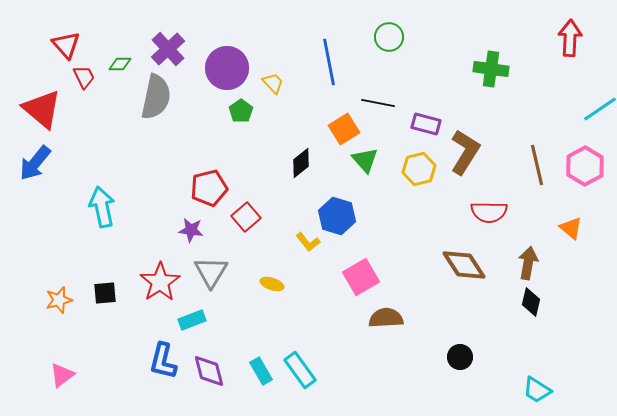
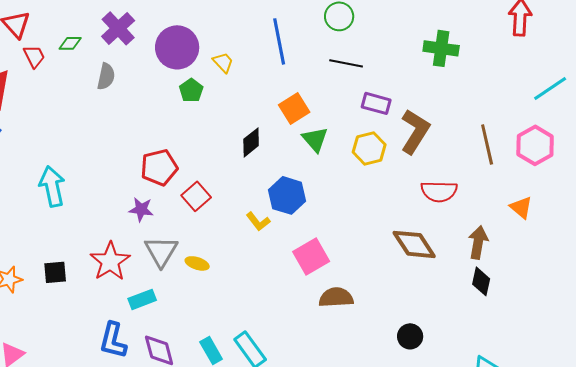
gray semicircle: (156, 97) -> (106, 76), size x0.6
black line: (378, 103) -> (346, 63), moved
yellow ellipse: (272, 284) -> (197, 263), moved

